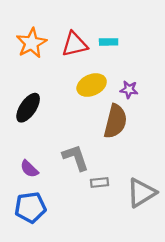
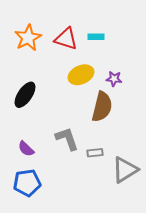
red triangle: (75, 44) -> (66, 39), turned 30
gray rectangle: (100, 183) -> (95, 153), moved

